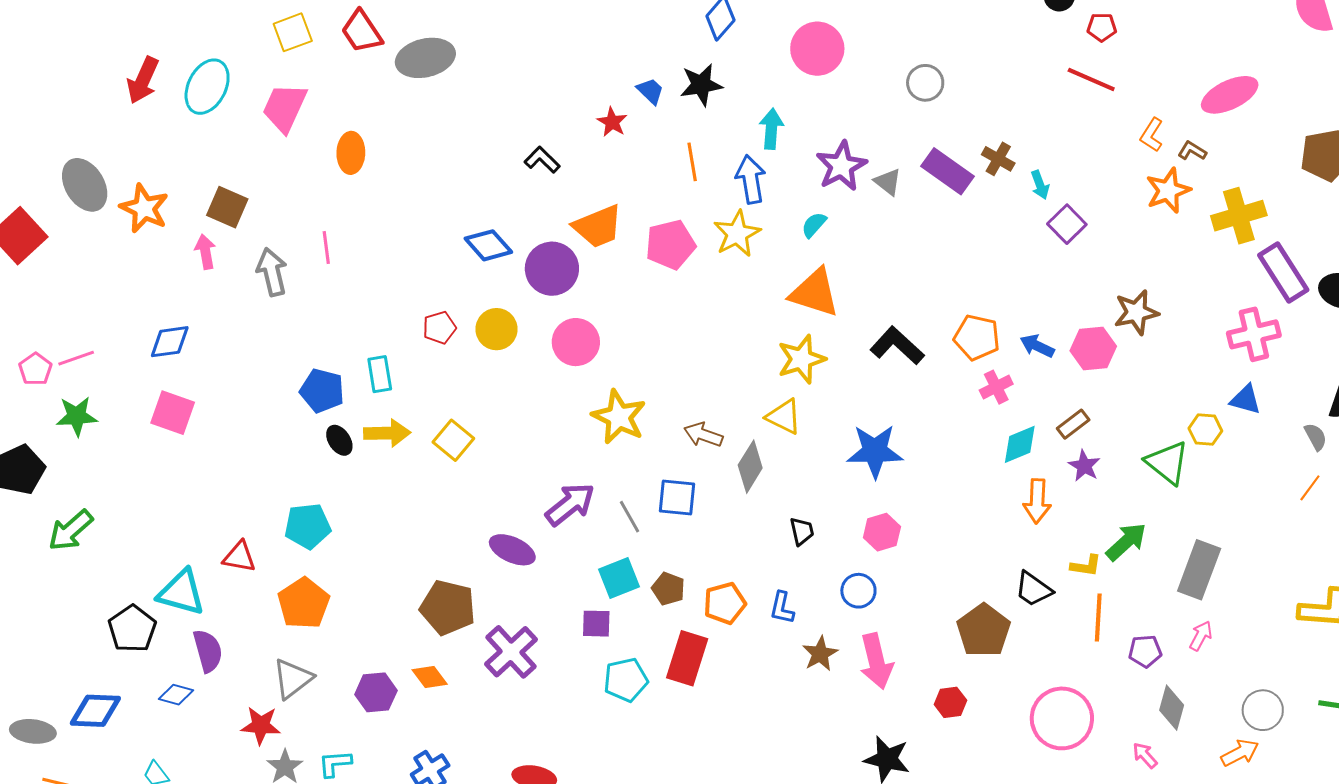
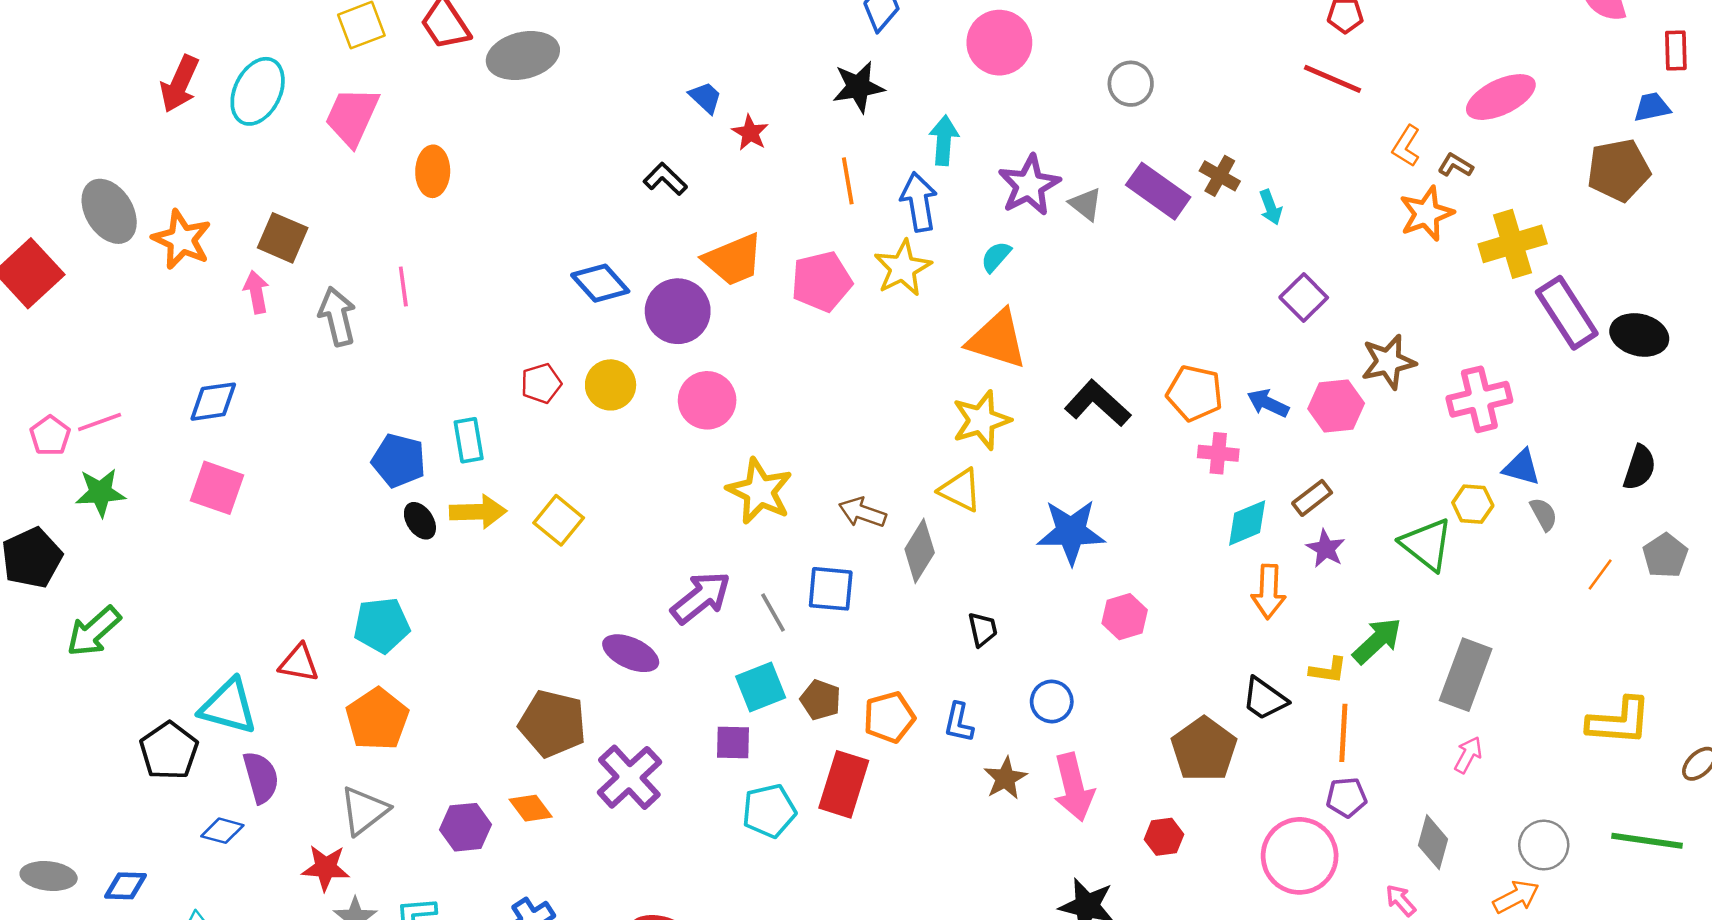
blue trapezoid: (650, 91) -> (705, 98), moved
purple square: (1067, 224) -> (1304, 297), moved
pink cross: (1254, 334) -> (1479, 399), moved
pink cross: (996, 387) -> (1218, 453), turned 32
gray semicircle: (1316, 437) -> (1544, 514), moved
pink hexagon: (882, 532) -> (1125, 617), moved
purple pentagon: (1145, 651) -> (1346, 797), moved
blue diamond: (95, 711) -> (125, 886), moved, size x0.7

